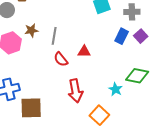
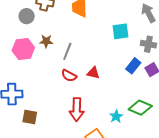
red semicircle: (61, 59) -> (69, 76), turned -35
brown square: (31, 108) -> (30, 117), size x0.7

